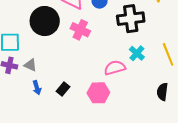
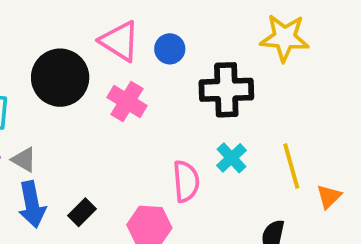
pink semicircle: (115, 68) -> (186, 181), turned 95
blue arrow: (37, 88) -> (32, 204), size x1.6

